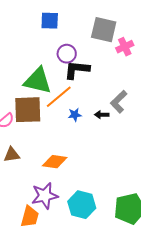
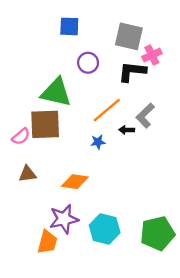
black L-shape: (77, 70) -> (132, 72), moved
orange line: (59, 97) -> (107, 110), moved
blue star: (75, 115) -> (98, 142), moved

